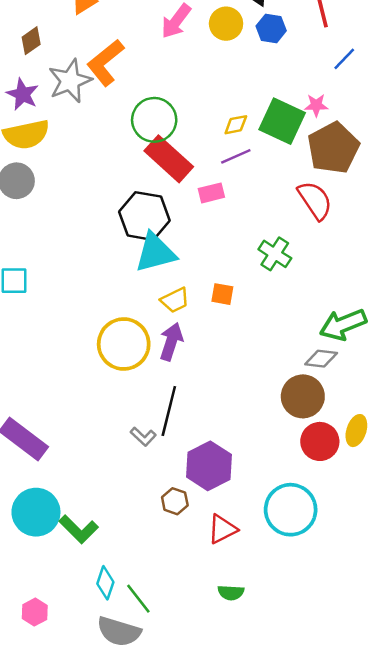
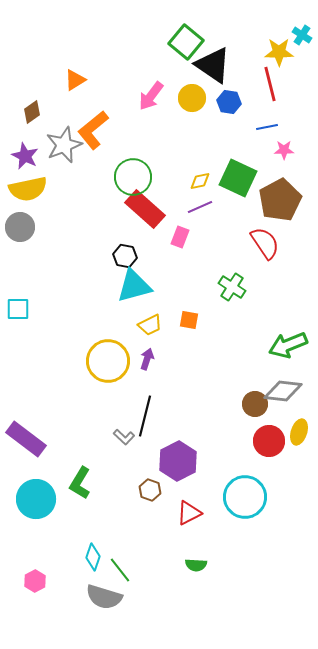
blue line: (344, 59) -> (267, 127), moved, turned 35
pink star: (316, 105) -> (284, 150), moved
pink rectangle: (211, 193) -> (180, 237), turned -55
black hexagon: (144, 216) -> (125, 256), size x0.6
purple arrow: (171, 342) -> (147, 359), size x0.7
gray diamond: (321, 359) -> (283, 391), moved, size x1.4
brown circle: (303, 396) -> (255, 404), size x0.7
green L-shape: (79, 529) -> (80, 483), moved, turned 76

